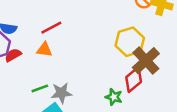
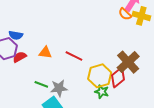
red line: (51, 28) -> (74, 56), moved, turned 54
yellow hexagon: (130, 42) -> (100, 76), moved
green line: (40, 88) -> (41, 84), turned 40

